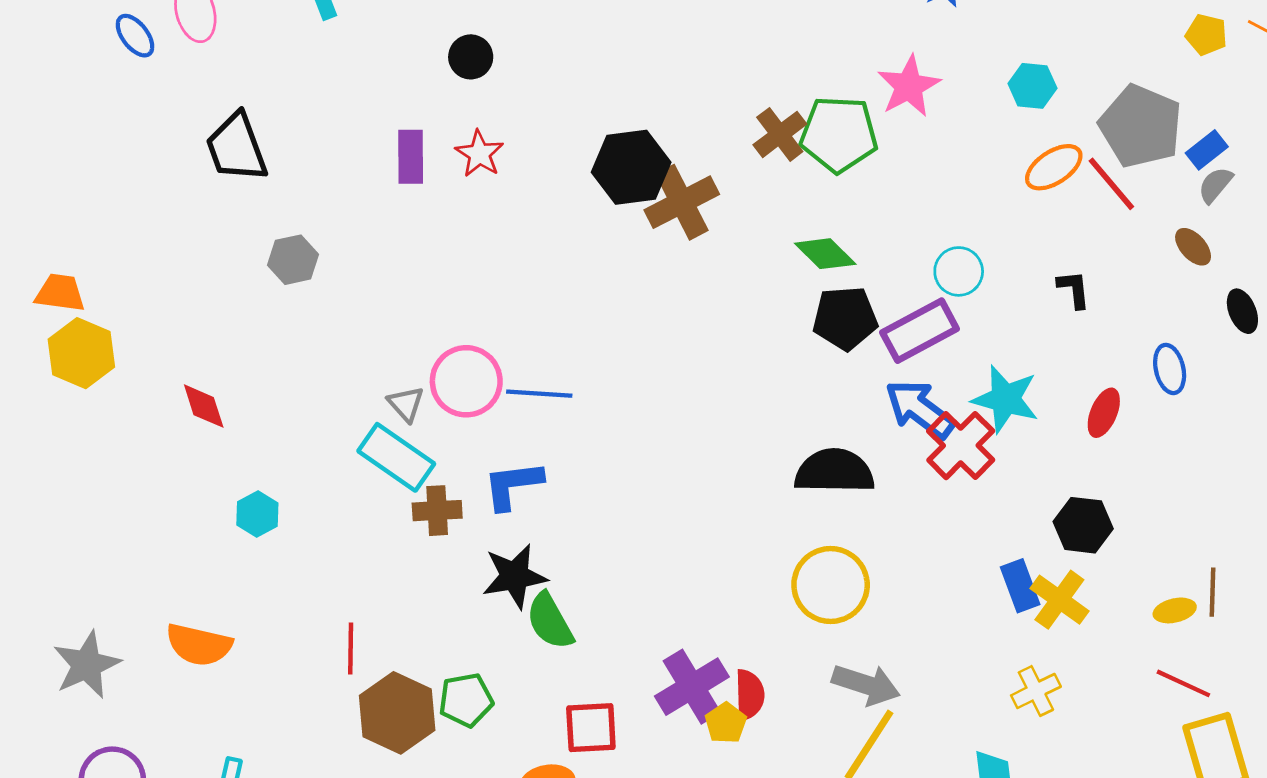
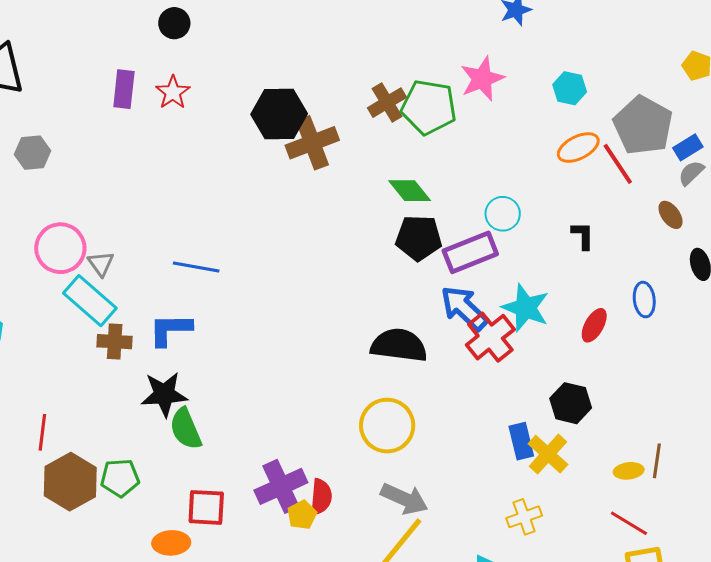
pink circle: (466, 381) -> (60, 248), moved

